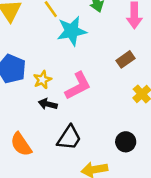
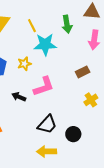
yellow star: (42, 80) -> (24, 64), moved
black trapezoid: (69, 138) -> (47, 124), moved

